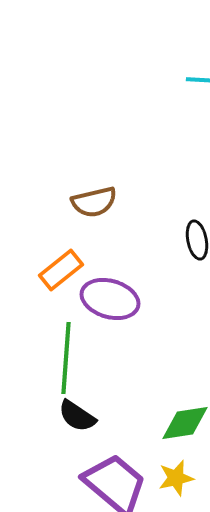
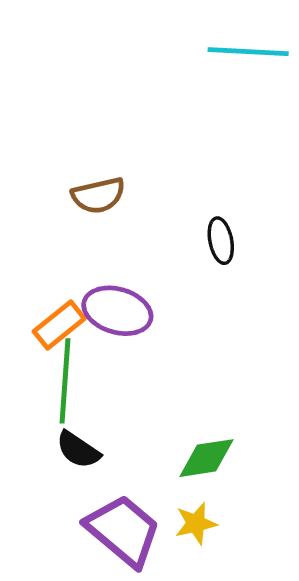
orange rectangle: (61, 270) -> (59, 325), moved

